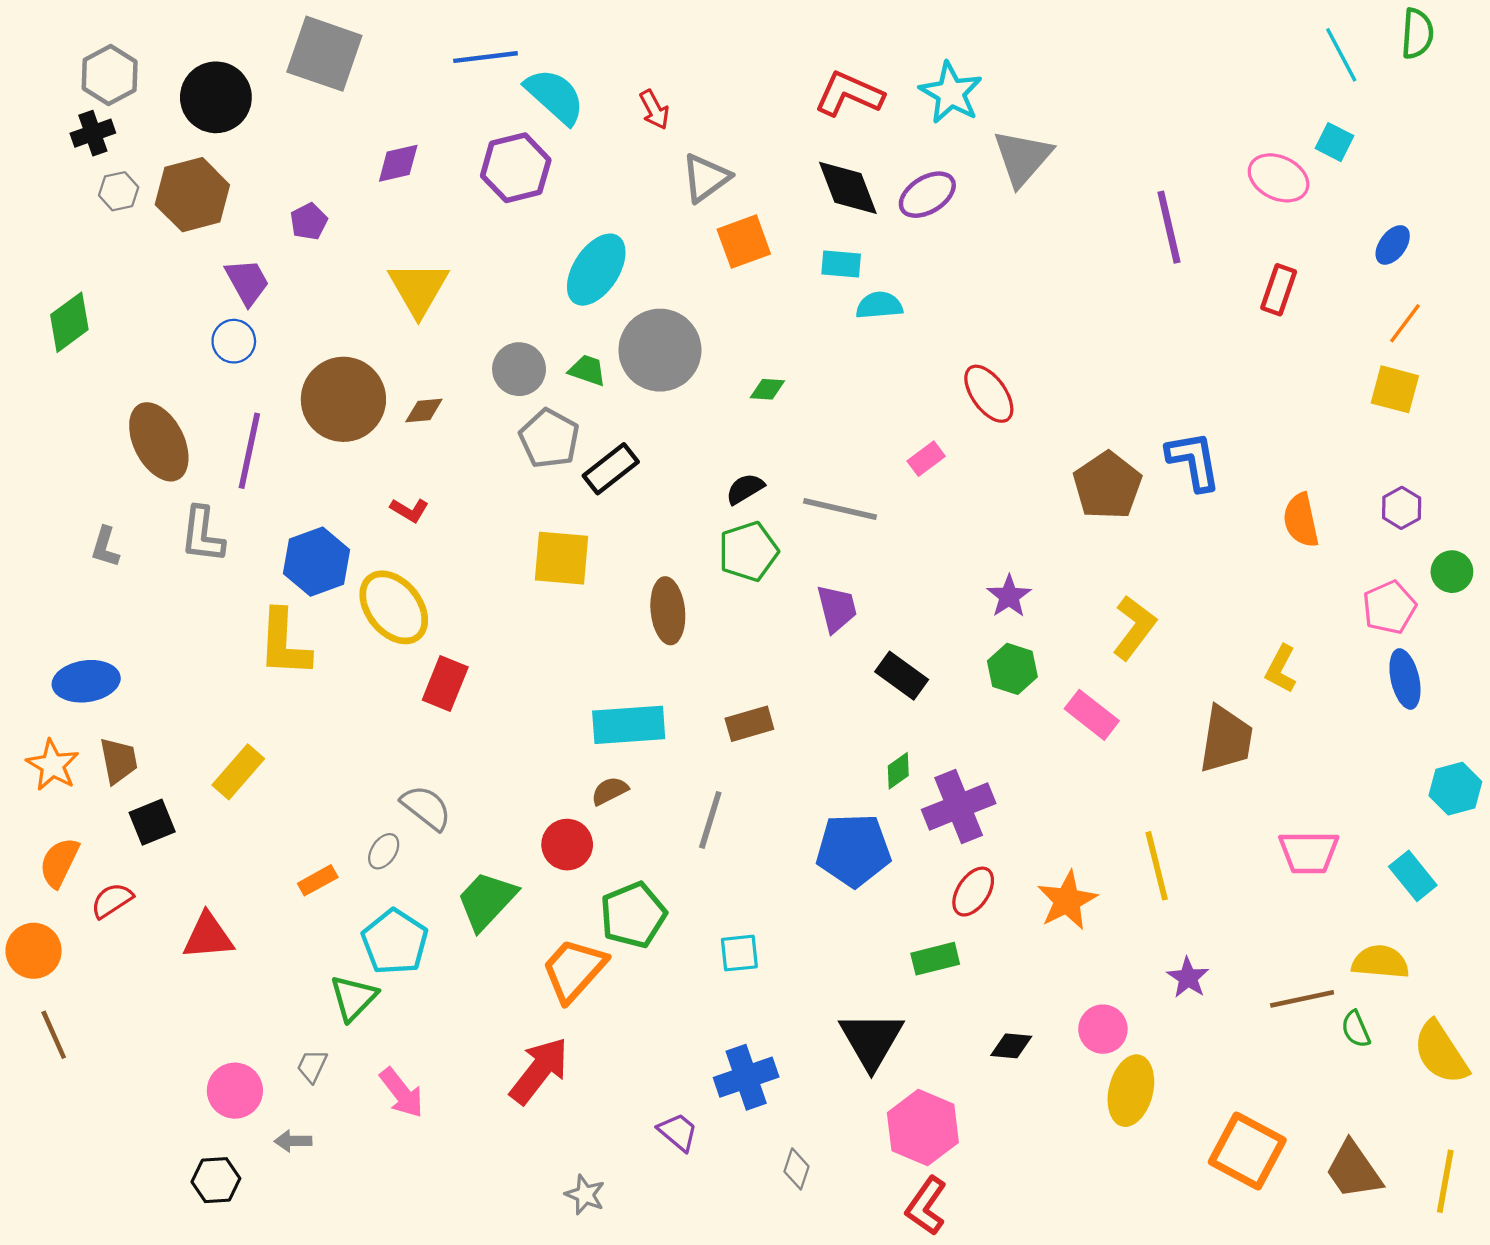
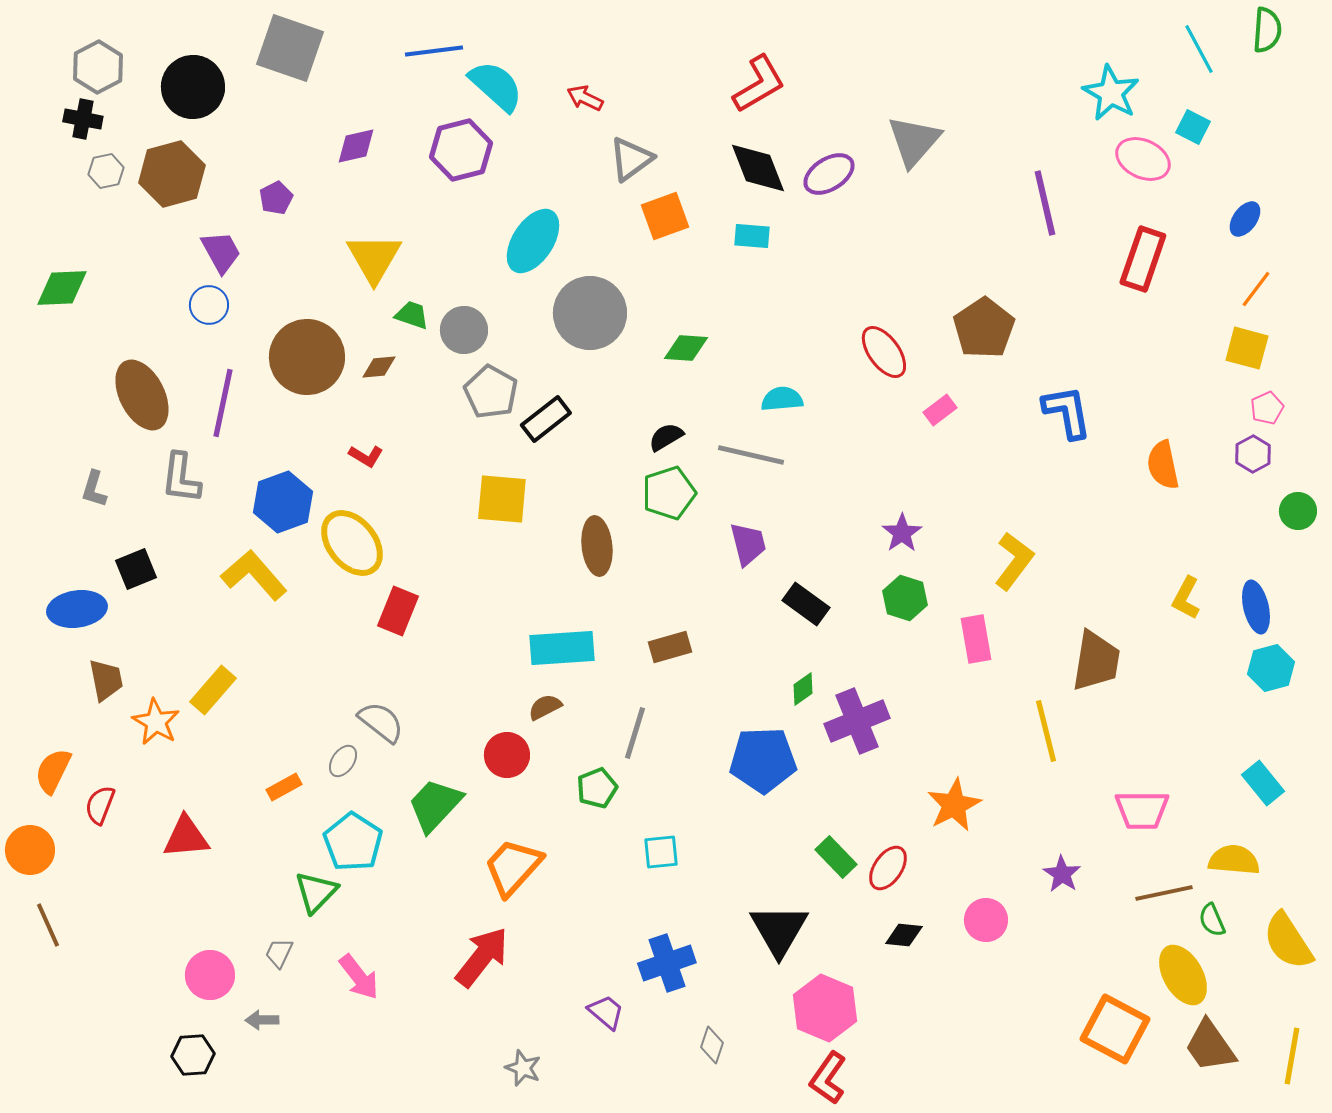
cyan star: (951, 93) -> (1111, 93), moved
red L-shape: (849, 94) -> (759, 84), turned 126
red arrow: (654, 110) -> (585, 98), turned 144
black cross: (93, 133) -> (83, 119), turned 30
red rectangle: (1279, 290) -> (1143, 259), size x1.4
cyan semicircle: (879, 305) -> (782, 399), moved
green diamond: (69, 322) -> (62, 288), turned 34
green trapezoid: (587, 370) -> (412, 315), moved
green diamond: (767, 389) -> (686, 348), size x1.4
pink rectangle: (926, 459) -> (940, 410), moved
brown pentagon: (1107, 485) -> (984, 328), moved
pink pentagon: (1389, 607) -> (1267, 408), moved, size x0.7
yellow L-shape: (284, 643) -> (254, 575), turned 136
yellow L-shape: (1281, 669) -> (1186, 598), moved
pink rectangle: (1092, 715) -> (976, 639), turned 42
orange star: (53, 765) -> (156, 722), moved
cyan hexagon: (1455, 789) -> (1271, 668), moved
black square: (152, 822) -> (136, 569), moved
pink trapezoid: (1309, 852) -> (1142, 810), moved
yellow line: (1157, 866) -> (1046, 731), moved
red ellipse: (973, 892) -> (888, 868), moved
red semicircle: (112, 900) -> (100, 805), turned -36
green pentagon: (633, 915) -> (597, 788), moved, size x0.7
green rectangle: (935, 959) -> (836, 857), turned 60
yellow ellipse: (1131, 1091) -> (1183, 975), moved, turned -44

